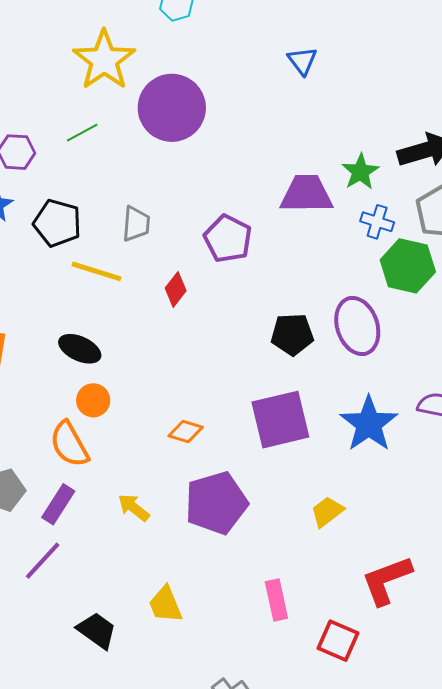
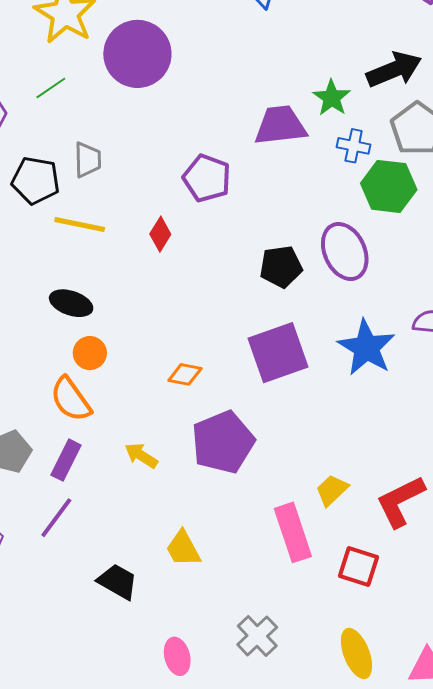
gray trapezoid: (136, 224) -> (88, 160), moved
yellow trapezoid: (327, 512) -> (332, 490), moved
pink rectangle: (276, 600) -> (293, 532), size x1.4

